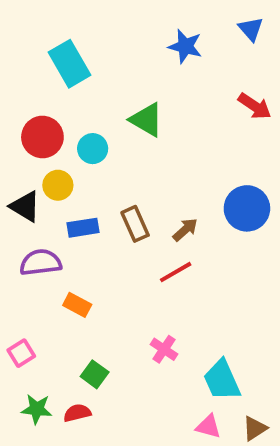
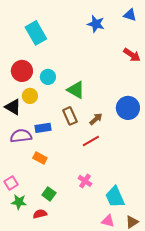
blue triangle: (251, 29) -> (130, 15), turned -32
green triangle: (147, 120) -> (76, 90), moved
blue rectangle: (83, 228) -> (43, 128), moved
green star: (37, 409) -> (19, 202), moved

